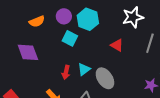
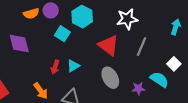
purple circle: (64, 16) -> (51, 10), moved
red triangle: (117, 45) -> (108, 45), size x1.6
gray ellipse: (105, 78) -> (110, 78), moved

